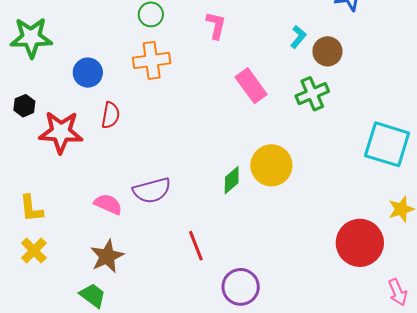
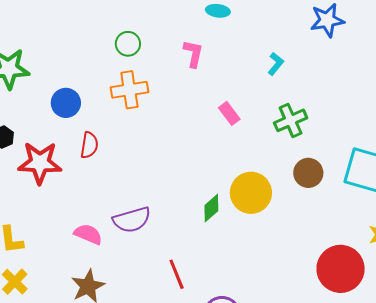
brown circle: (327, 51) -> (308, 173), moved
pink rectangle: (251, 86) -> (229, 113), size x0.7

